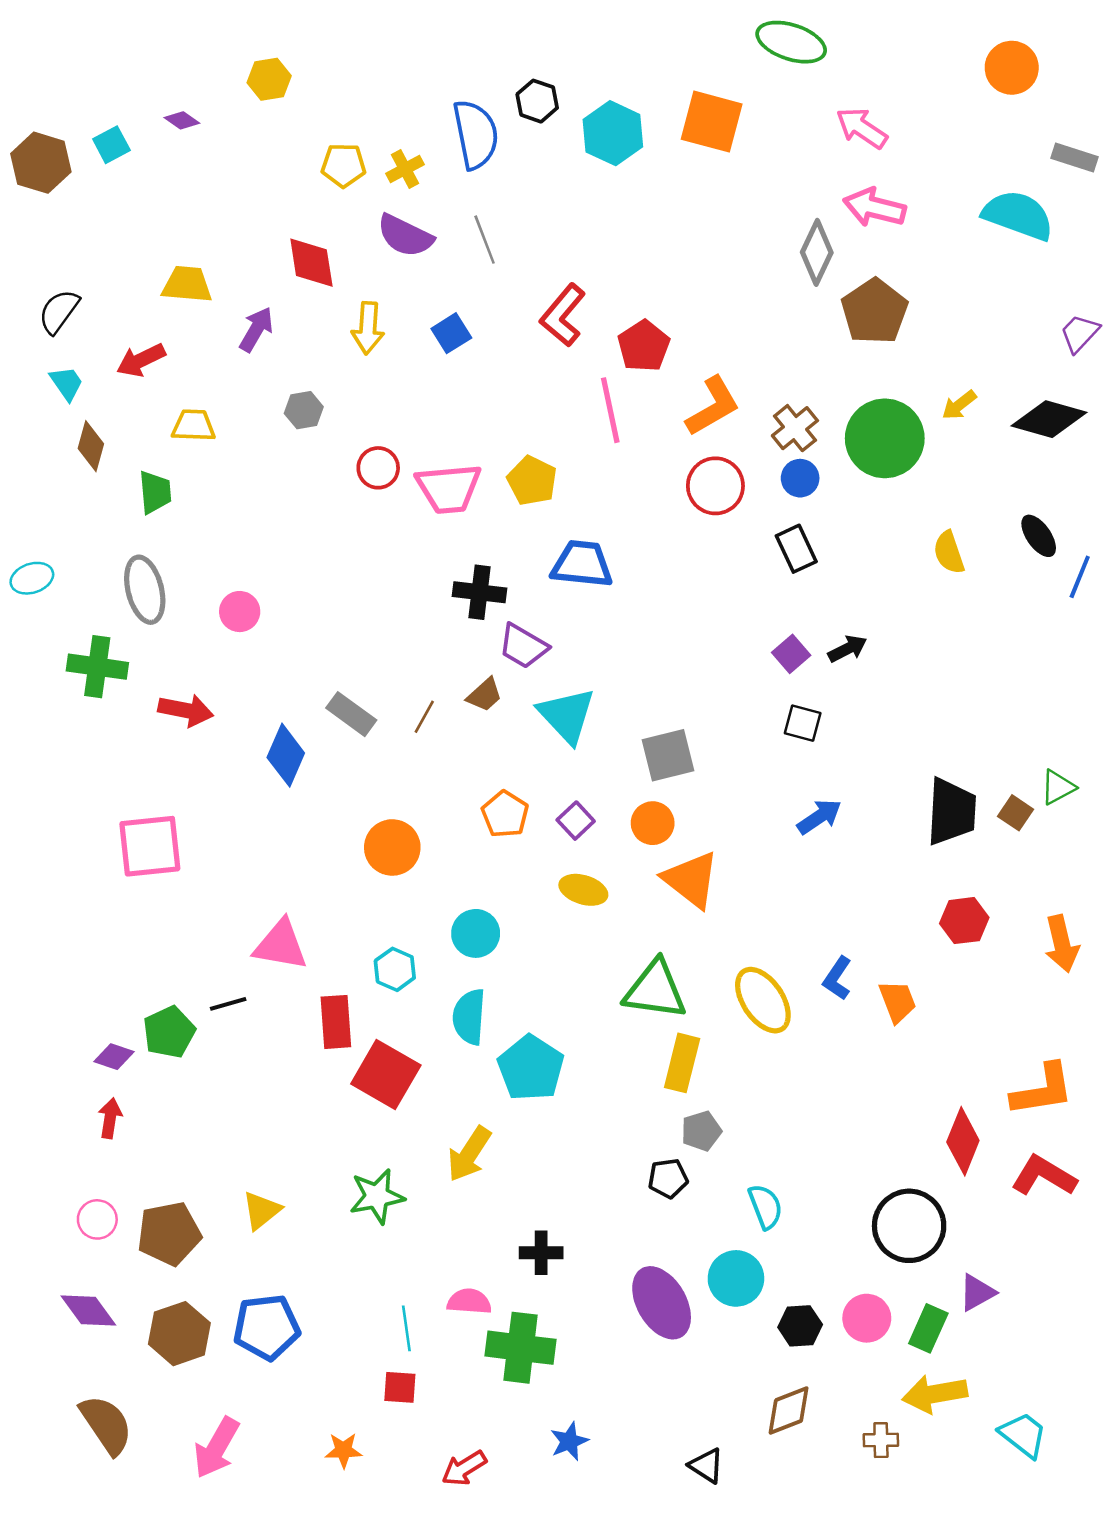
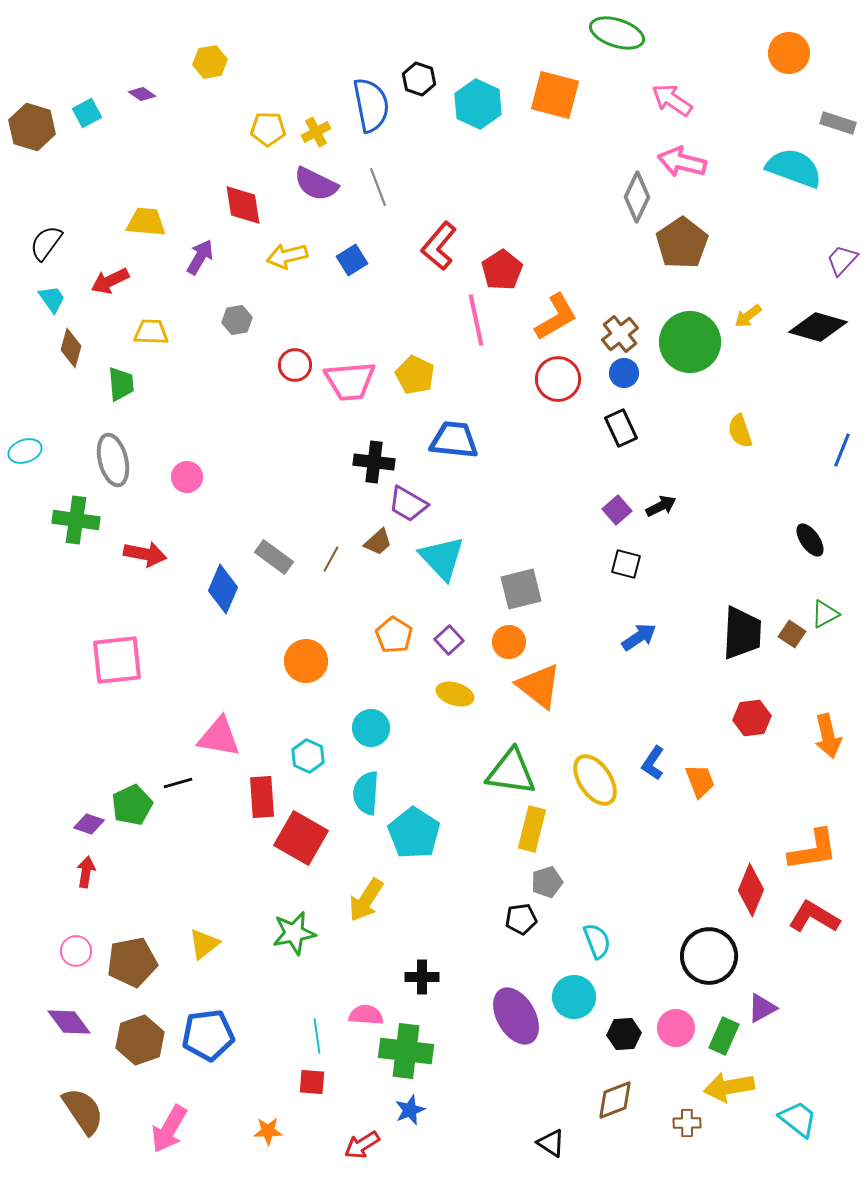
yellow arrow: (368, 328) -> (287, 256), turned 72
black ellipse: (1039, 536) -> (810, 540), moved
blue star: (569, 1441) -> (410, 1110), moved

